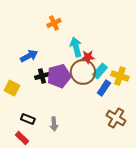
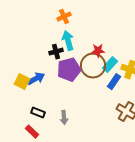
cyan arrow: (76, 47) -> (68, 41), moved
blue arrow: (29, 56) -> (36, 79), moved
black cross: (42, 76) -> (56, 52), moved

